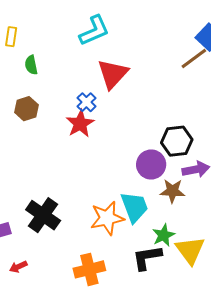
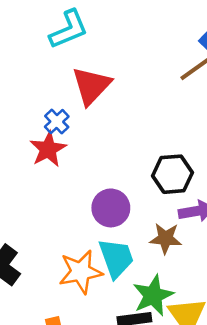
purple circle: (151, 164) -> (111, 208), moved
green star: (164, 235) -> (153, 295), size x1.4

